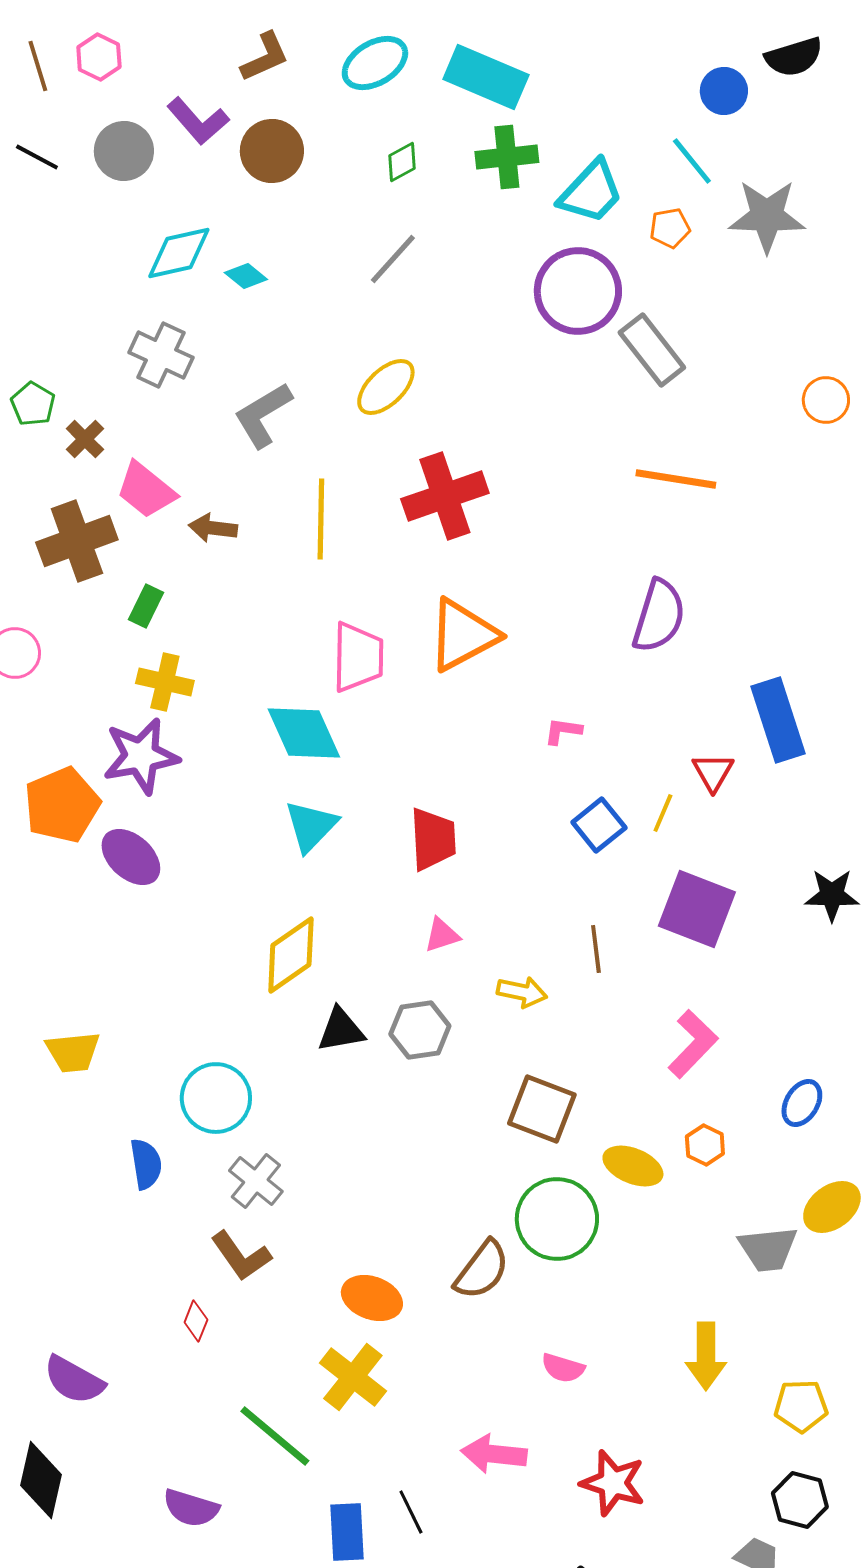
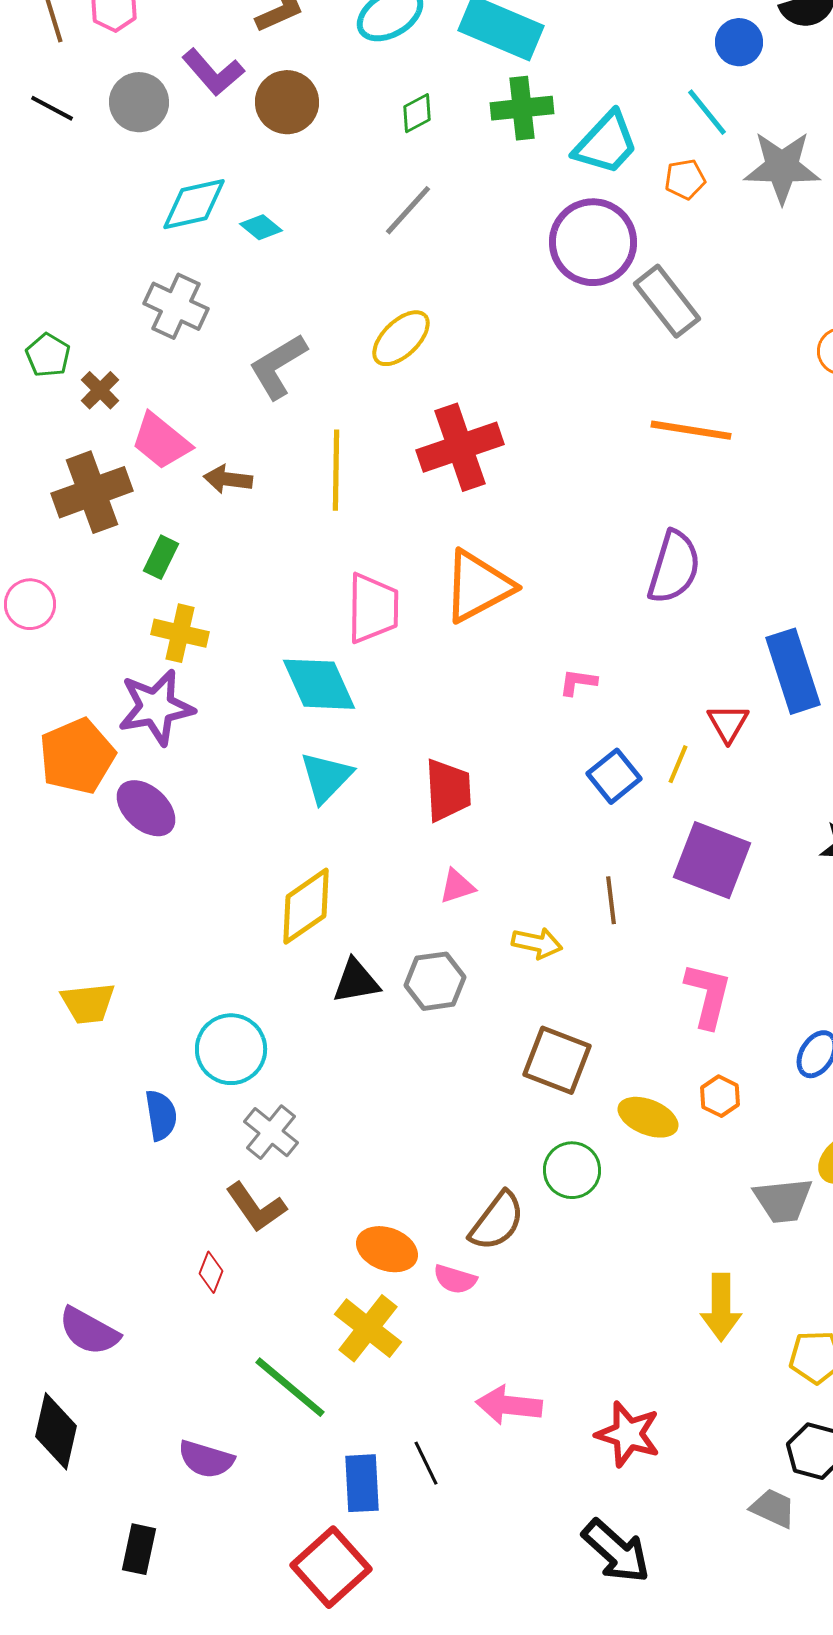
pink L-shape: (693, 1044) -> (708, 995), turned -30
green circle: (557, 1219) -> (572, 1170), size x0.7
pink semicircle: (563, 1368) -> (455, 1279), moved

